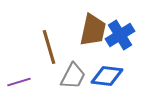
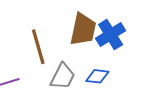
blue diamond: (107, 76) -> (97, 76), size x0.7

